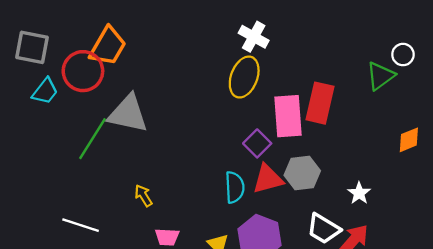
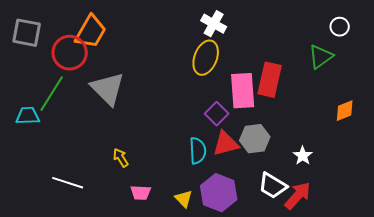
white circle: (403, 55) -> (340, 27), moved
cyan trapezoid: (45, 91) -> (28, 116), moved, turned -130
gray triangle: (128, 114) -> (108, 89), turned 33
green line: (92, 139) -> (52, 94), moved

